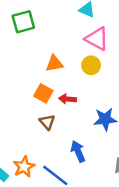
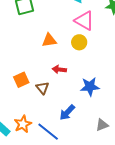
orange square: (43, 93) -> (21, 80), moved, turned 35
blue arrow: (78, 151) -> (67, 112), turned -114

